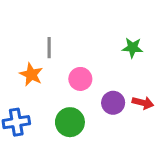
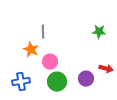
pink circle: (80, 79) -> (50, 62), moved
purple circle: (113, 103) -> (86, 79), moved

